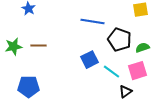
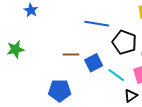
brown line: (38, 46) -> (71, 55), moved
blue pentagon: (28, 87) -> (60, 91), moved

